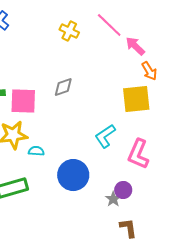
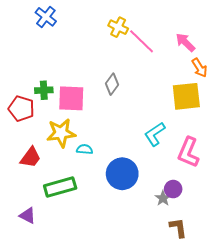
pink line: (109, 25) -> (142, 41), moved
gray diamond: (63, 87) -> (112, 84), turned -35

